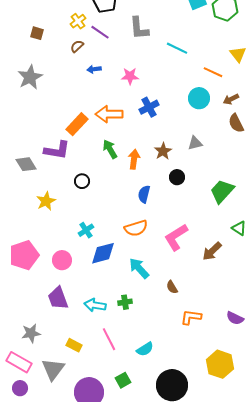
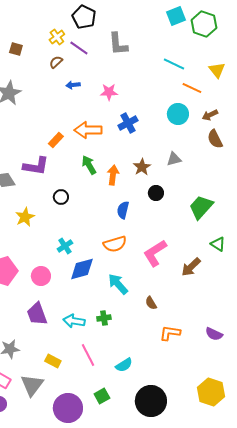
cyan line: (177, 48) -> (174, 64), moved
orange rectangle: (77, 124) -> (56, 140), size x0.7
yellow hexagon: (220, 364) -> (211, 392), moved

